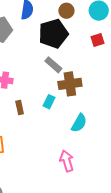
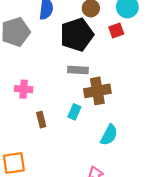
red square: (97, 40) -> (116, 31), moved
gray rectangle: (53, 65) -> (78, 70), turned -36

